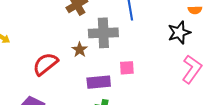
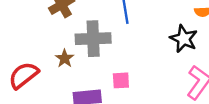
black star: (179, 33) -> (184, 39), turned -30

